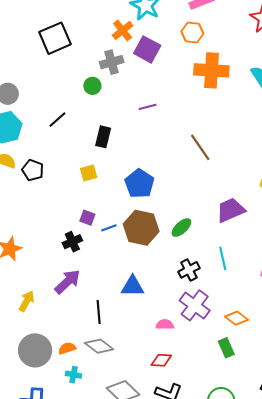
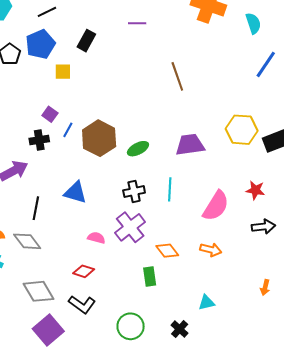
blue pentagon: (139, 184) -> (40, 44), moved
blue line: (109, 228) -> (68, 130), turned -56
black cross: (72, 242) -> (39, 140), moved

